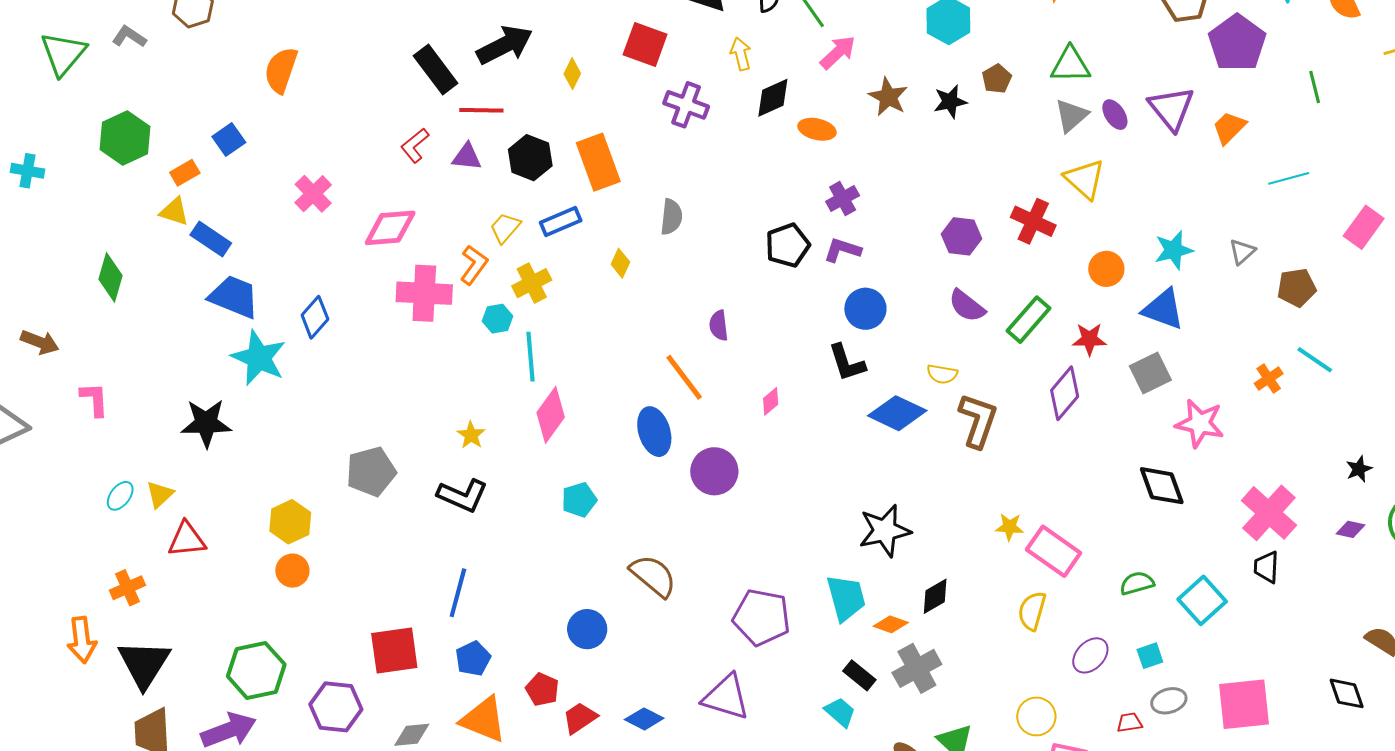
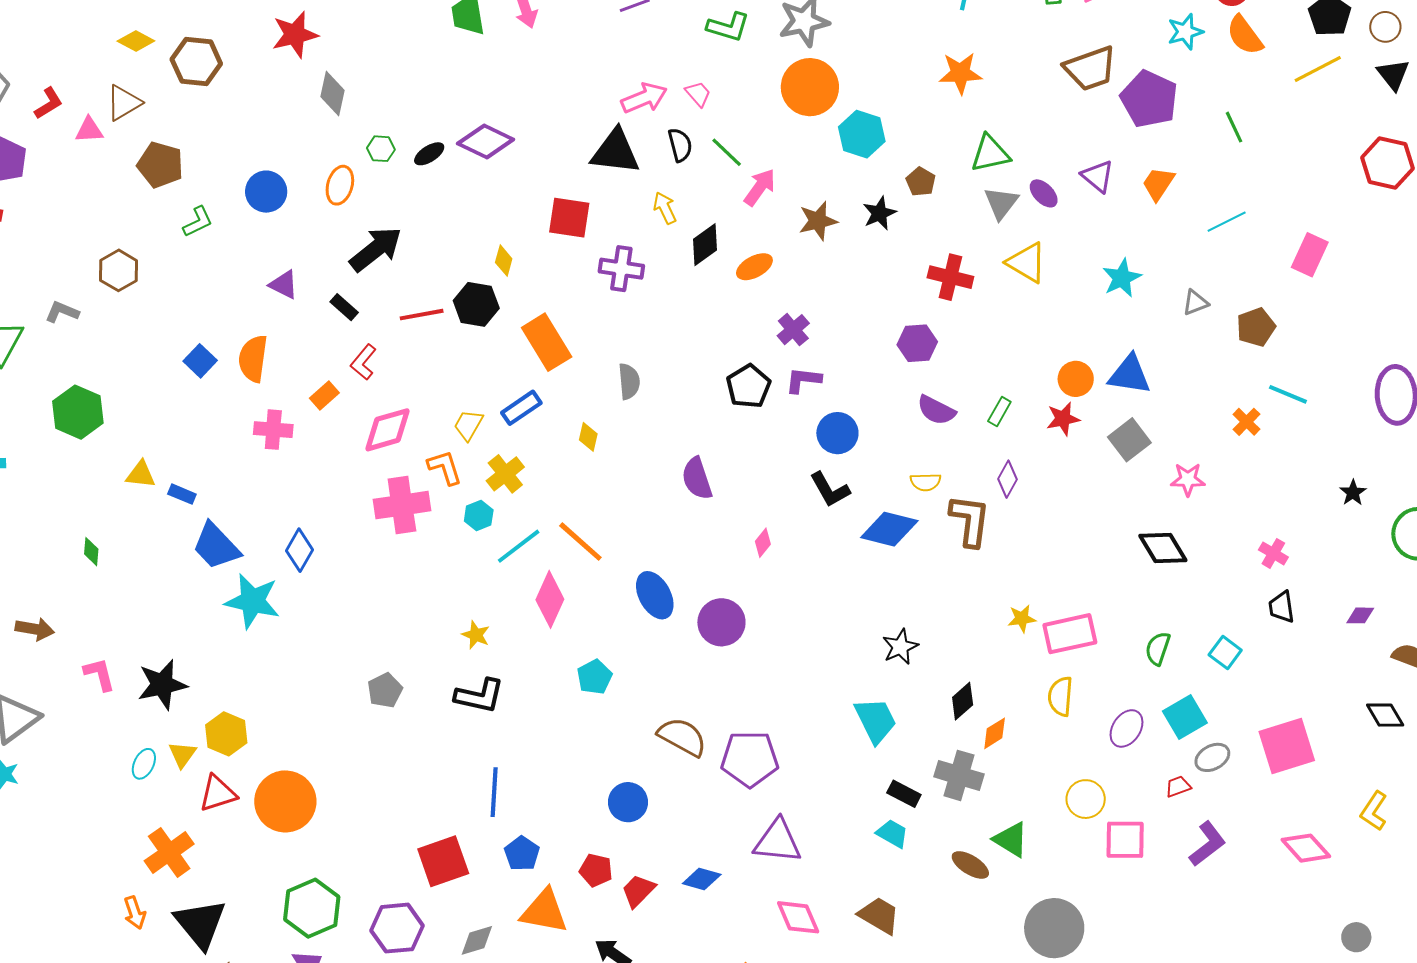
black arrow: (505, 45) -> (376, 249), moved
orange semicircle: (281, 70) -> (253, 359), moved
black rectangle: (436, 70) -> (344, 307), moved, size x0.6
brown star: (888, 97) -> (818, 221), turned -30
purple triangle: (1171, 108) -> (1098, 176), size x0.7
orange ellipse: (817, 129) -> (754, 267), turned -30
blue square: (229, 139) -> (200, 361), moved
purple triangle: (467, 157) -> (284, 285), moved, turned 32
black hexagon: (530, 158) -> (476, 304), moved
orange rectangle: (185, 173) -> (324, 395), moved
pink cross: (313, 194) -> (273, 430), turned -30
red cross: (1033, 221) -> (950, 277), moved
pink diamond: (390, 228) -> (387, 430), moved
blue rectangle: (211, 239) -> (182, 494), size x0.7
cyan star: (1174, 250) -> (1122, 278), moved
gray triangle: (1242, 252) -> (1195, 303), turned 32
orange L-shape: (474, 265) -> (445, 467), turned -42
orange circle: (1106, 269) -> (1076, 379), moved
green diamond: (110, 277) -> (91, 552), size x0.6
blue trapezoid: (234, 297) -> (216, 546), turned -144
green rectangle: (1029, 320) -> (999, 411), size x0.6
purple semicircle: (719, 325) -> (697, 479), size x1.4
cyan line: (531, 357) -> (519, 546), turned 69
orange line: (684, 377) -> (580, 542), moved
purple diamond: (1065, 393) -> (1008, 479), moved, size x0.7
black star: (206, 423) -> (162, 685), moved
pink star: (1200, 423) -> (1188, 479), size x0.7
gray pentagon: (371, 472) -> (385, 690), size x0.7
pink cross: (1269, 513) -> (1273, 553), size x0.5
yellow hexagon: (290, 522) -> (226, 734), moved
purple diamond: (1350, 529) -> (1360, 615), moved
black star: (885, 531) -> (900, 647), size x0.7
pink rectangle: (1054, 551) -> (1070, 634), turned -36
orange circle: (292, 571) -> (285, 801), moved, size x1.8
green semicircle: (1137, 583) -> (1158, 648), turned -44
orange cross: (127, 588) -> (169, 852), size x1.4
cyan square: (1202, 600) -> (1225, 652), size x0.7
purple pentagon: (762, 617) -> (750, 759), moved
orange diamond: (891, 624) -> (995, 733), moved, turned -40
orange arrow: (82, 640) -> (135, 913), size x0.7
cyan square: (1150, 656) -> (1185, 717), size x1.6
gray cross: (917, 668) -> (959, 775), turned -33

